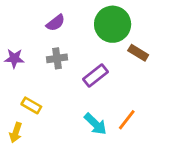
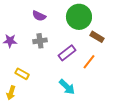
purple semicircle: (56, 23) -> (39, 16), turned 64
orange line: (127, 120) -> (89, 62), moved

